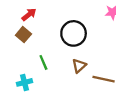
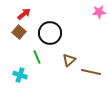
black circle: (74, 33) -> (50, 33), moved
cyan cross: (25, 82) -> (20, 75), turned 32

